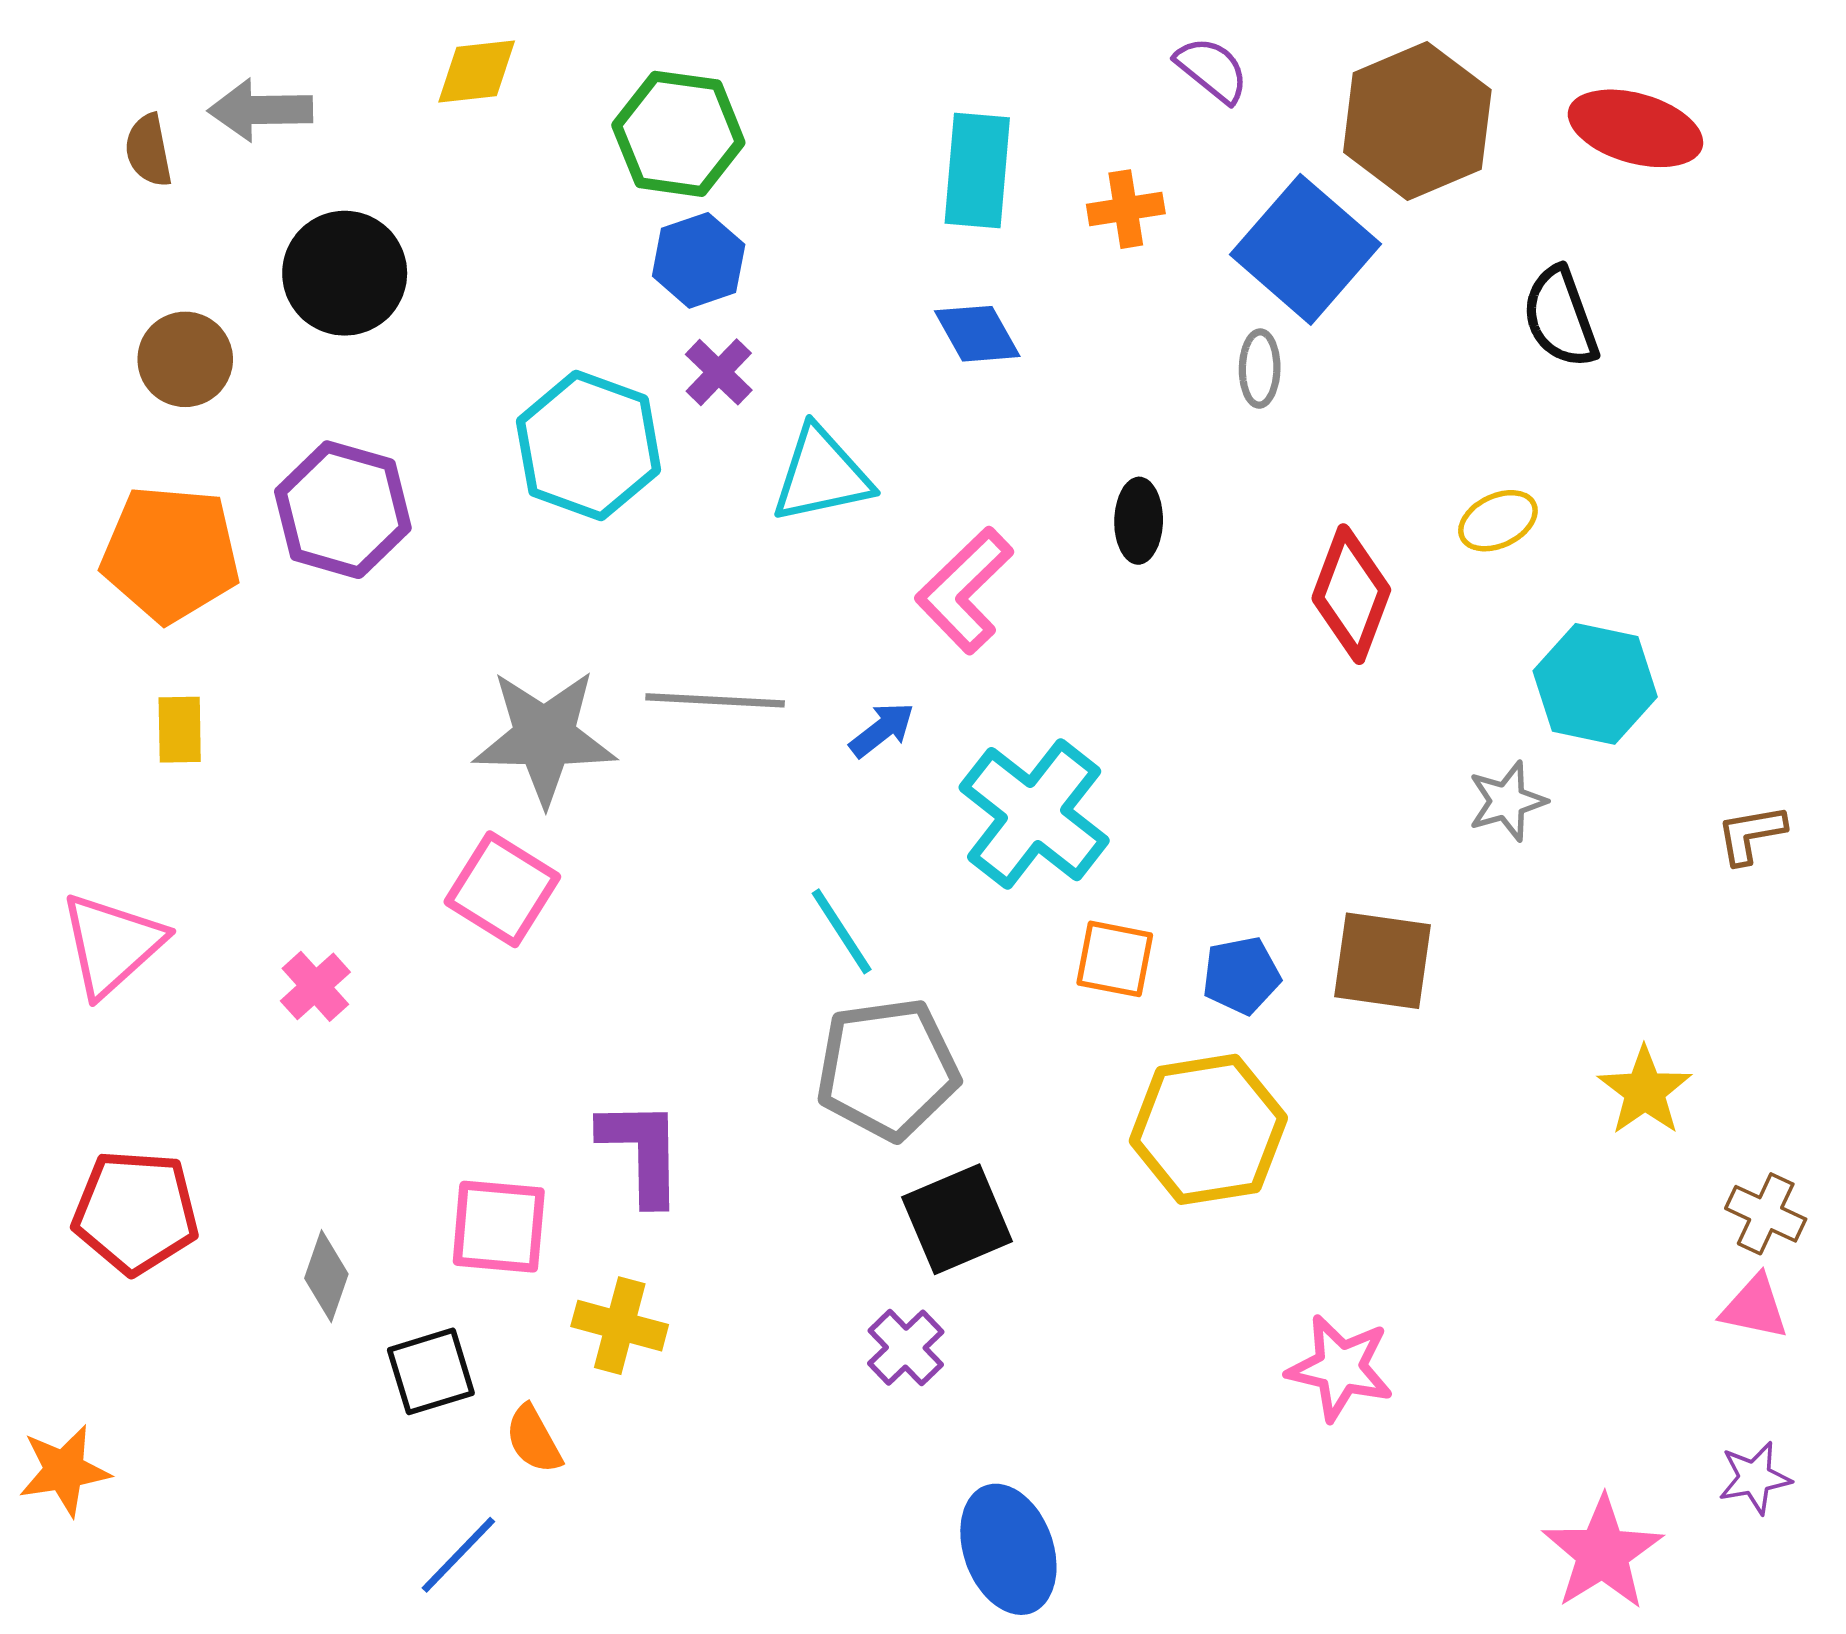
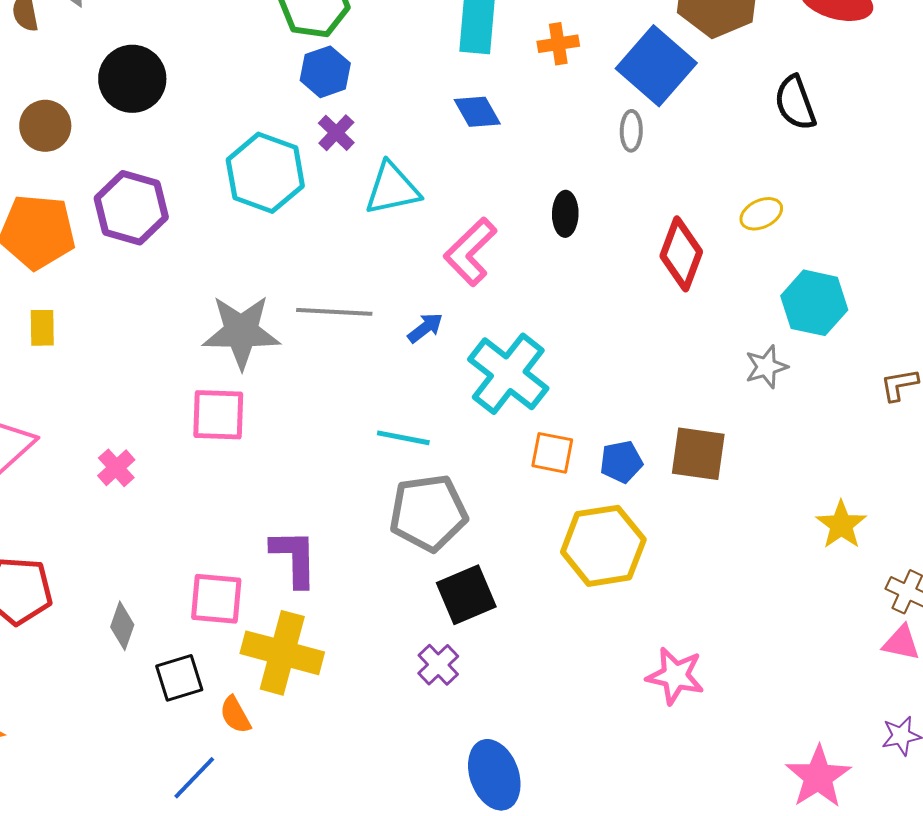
pink square: (502, 889) -> (218, 415), turned -30
cyan line: (842, 931) -> (403, 438), turned -46
yellow cross: (620, 1326) -> (282, 653), size x1.6

